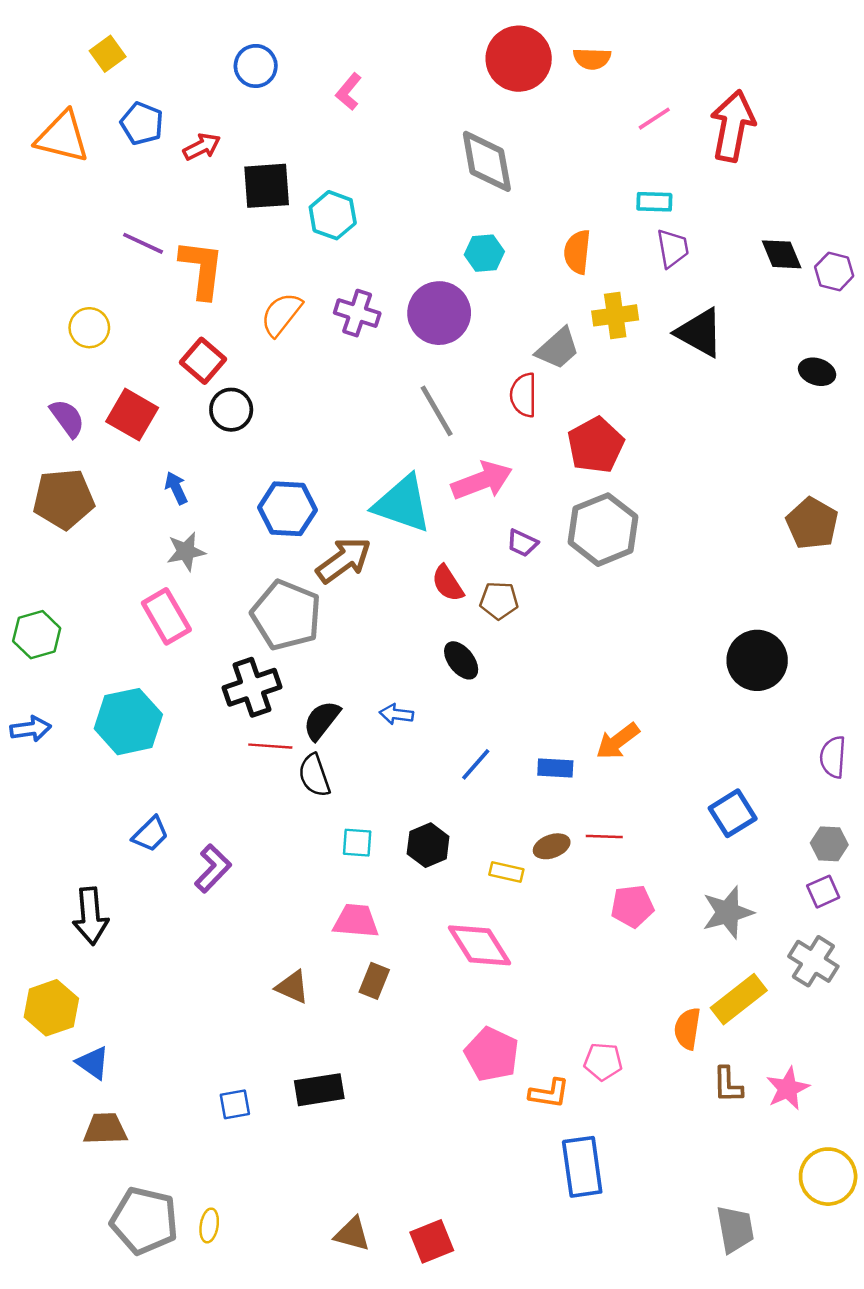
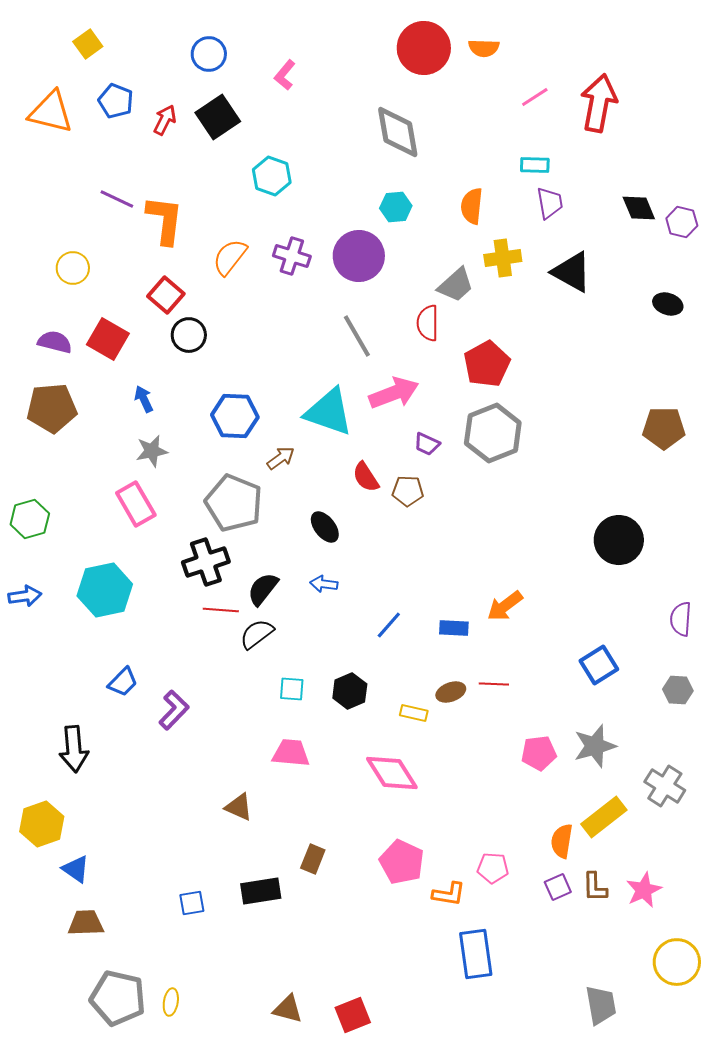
red arrow: (202, 147) -> (165, 120), turned -36
black square: (267, 186) -> (218, 117), moved, turned -30
purple semicircle: (67, 418) -> (55, 342), turned -40
brown pentagon: (812, 523) -> (664, 428), turned -30
brown arrow: (344, 560) -> (281, 458), size x0.6
black ellipse: (461, 660) -> (325, 527), moved
black semicircle: (314, 775) -> (257, 634), turned 72
purple square: (823, 892) -> (558, 887), moved
pink pentagon: (632, 906) -> (539, 753), moved
brown rectangle: (374, 981) -> (313, 859), moved

